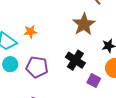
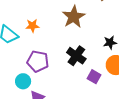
brown star: (84, 24) -> (74, 17), moved
cyan circle: (10, 64) -> (23, 81), moved

